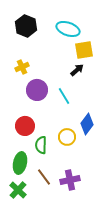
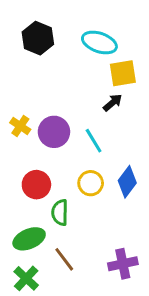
yellow cross: (22, 67) -> (20, 126), moved, turned -32
yellow circle: (67, 137) -> (91, 183), moved
green ellipse: (20, 163) -> (29, 239), turned 55
purple cross: (70, 180) -> (123, 264), moved

